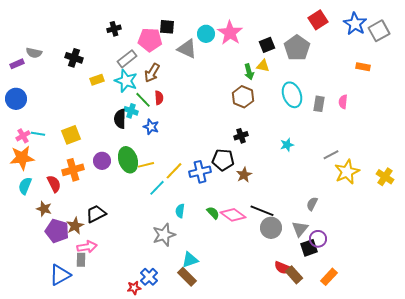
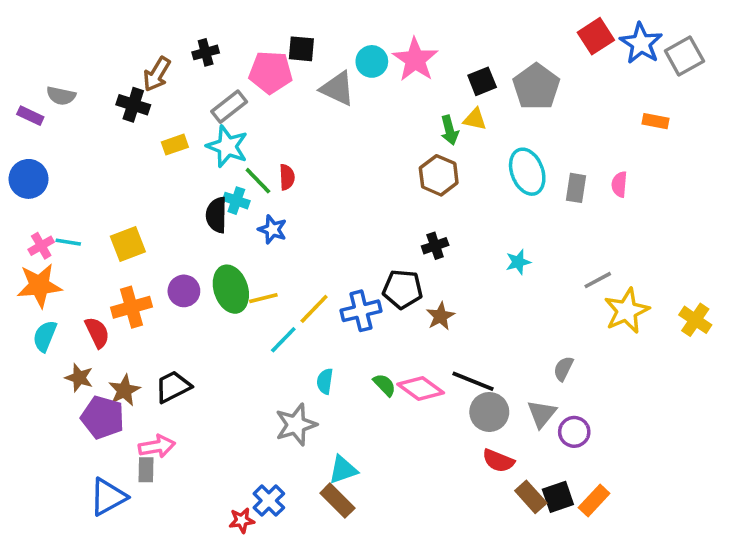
red square: (318, 20) -> (596, 36), moved
purple rectangle: (17, 64) -> (30, 116), turned 48
brown arrow: (152, 73) -> (157, 74), moved
brown star: (75, 226) -> (124, 390), moved
black square: (309, 248) -> (558, 497), moved
red semicircle: (283, 268) -> (498, 461), moved

